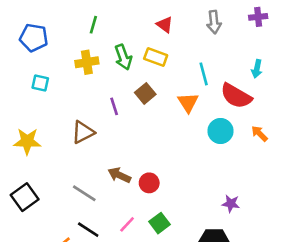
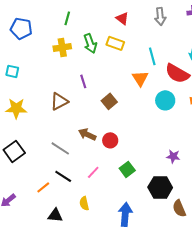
cyan square: (40, 83) -> (12, 71), moved
brown square: (145, 93) -> (109, 101), moved
green square: (160, 223) -> (127, 169), moved

